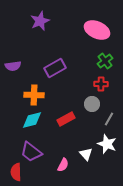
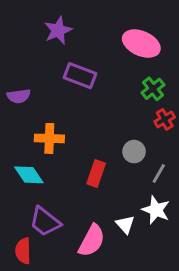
purple rectangle: (55, 68) -> (80, 76), moved, turned 50
red cross: (101, 84) -> (165, 119), moved, turned -32
red rectangle: (66, 119) -> (96, 173), turned -42
cyan diamond: (32, 120) -> (29, 175), moved, turned 70
pink semicircle: (63, 165) -> (92, 241), size x1.6

